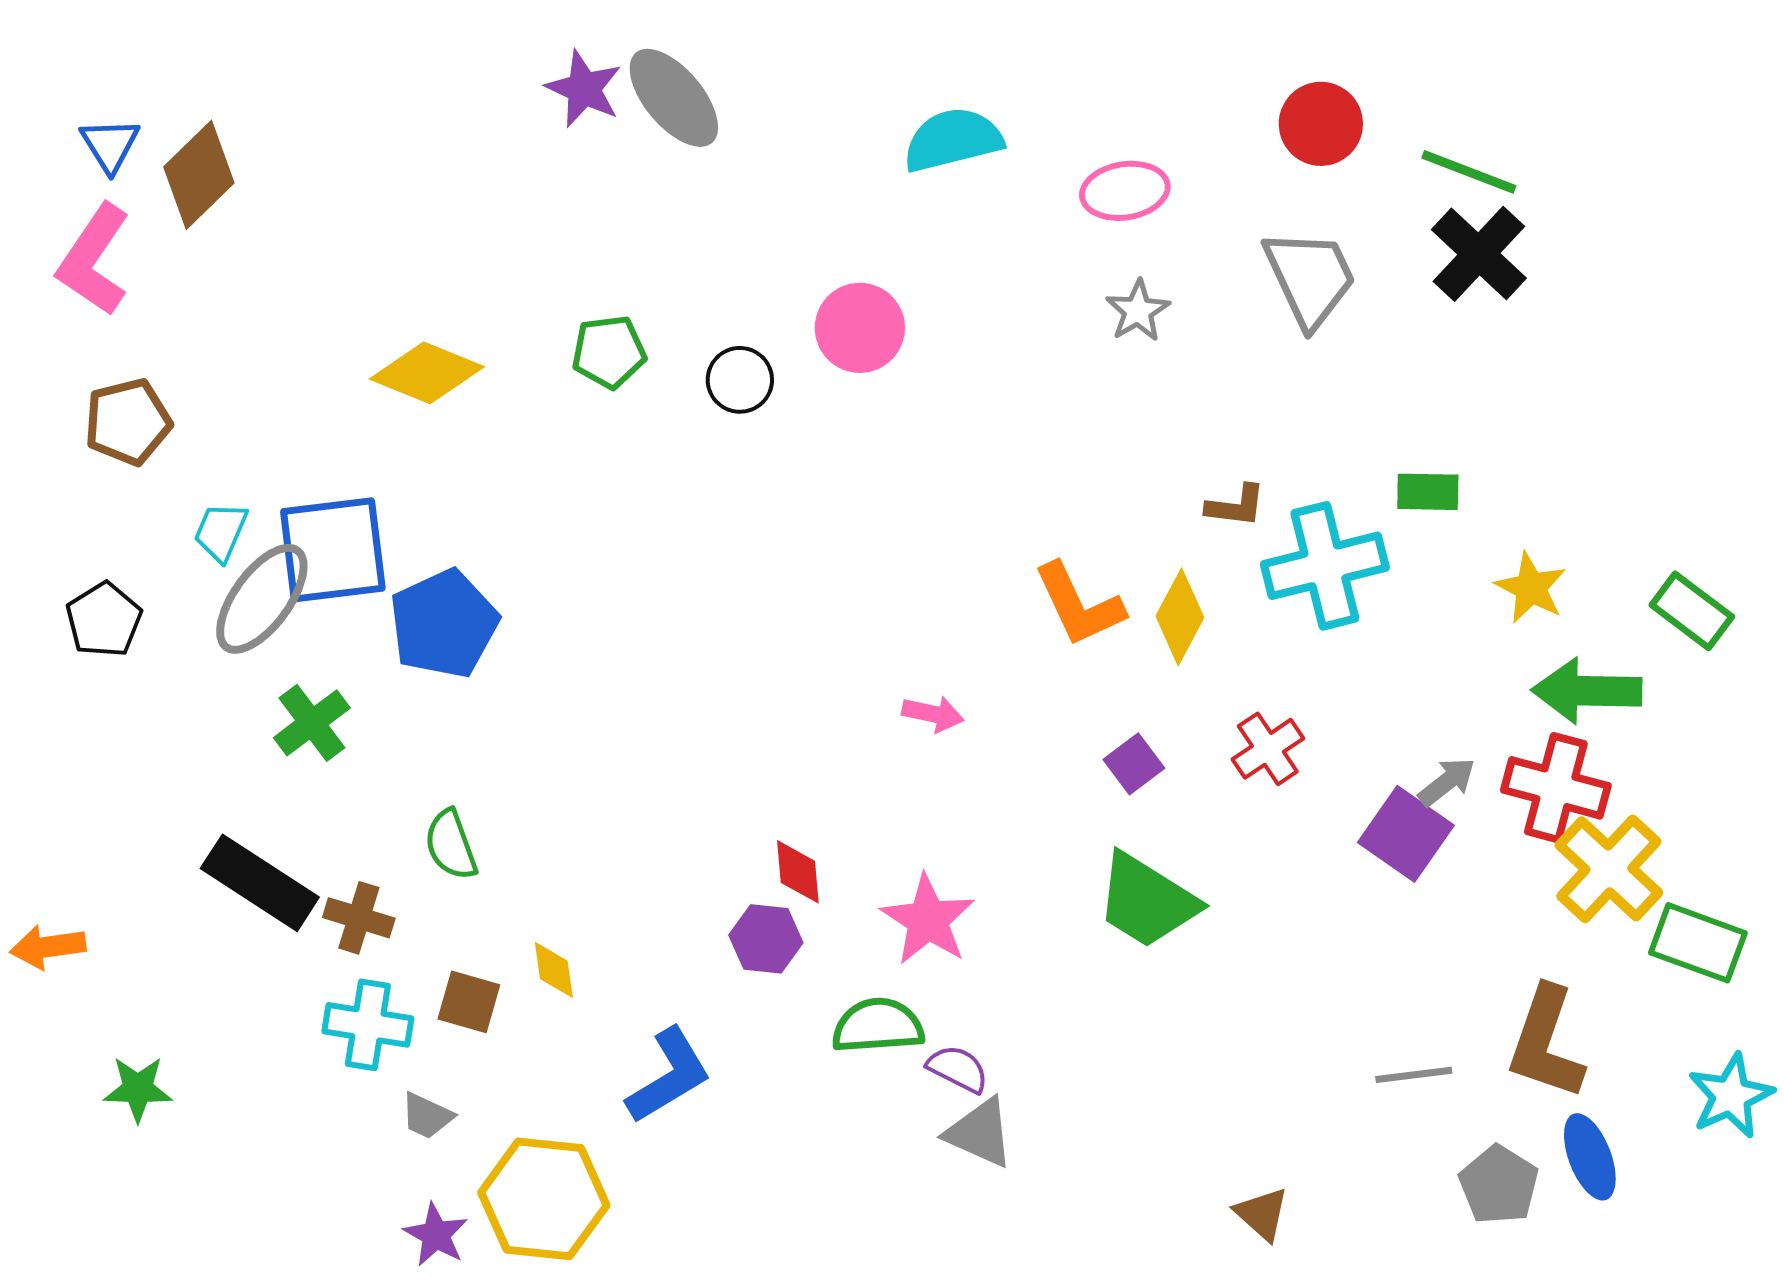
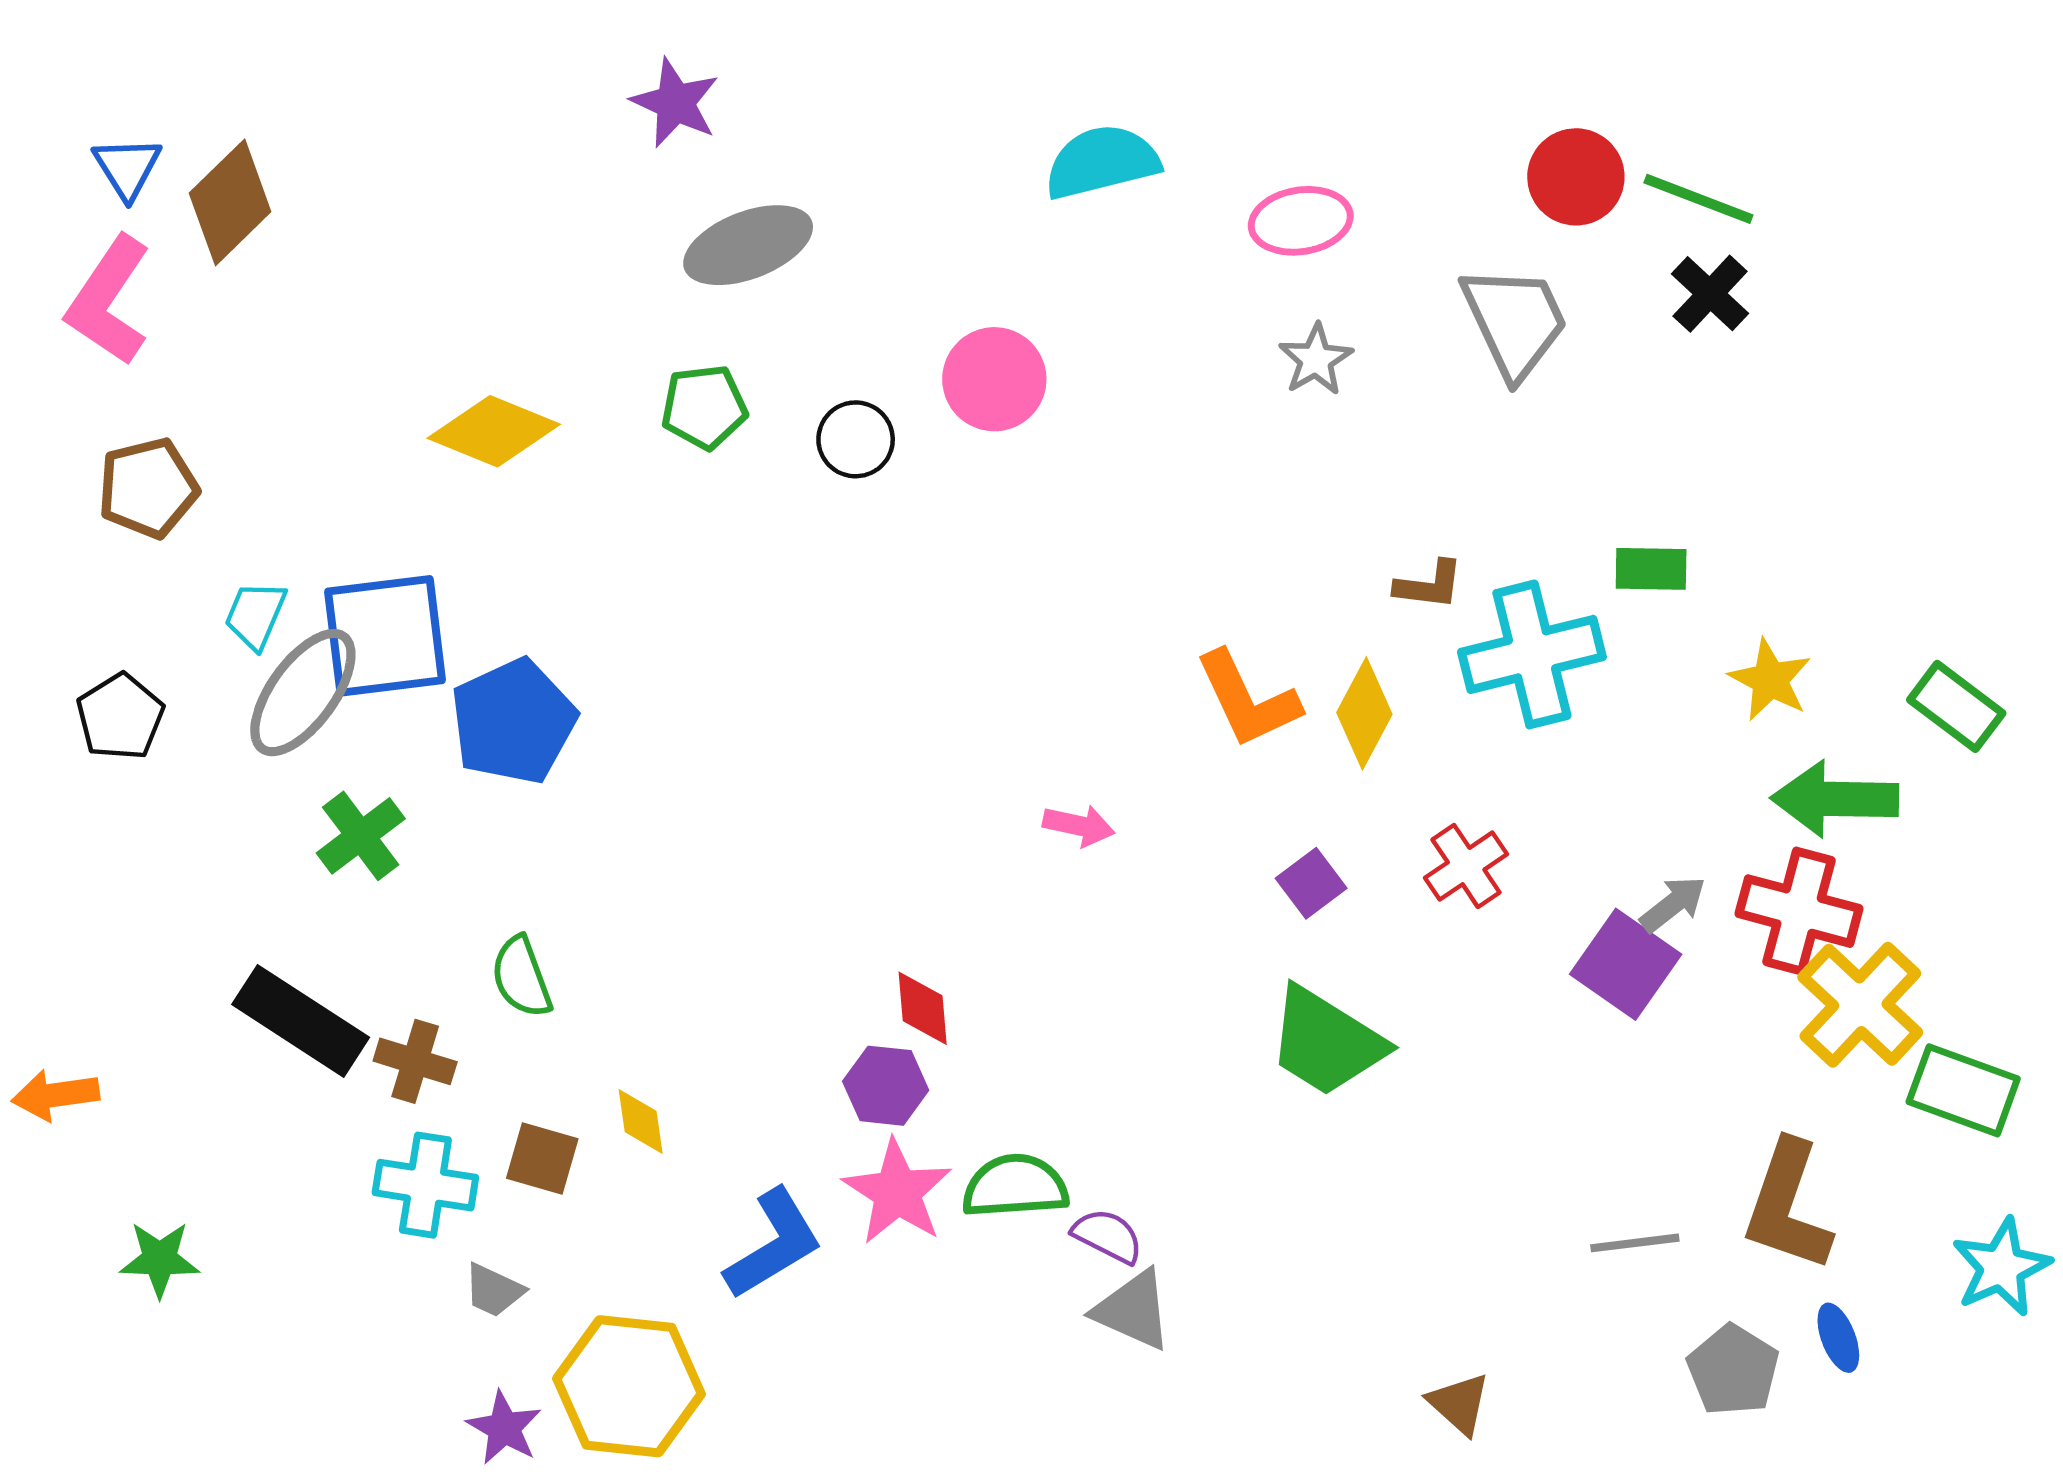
gray ellipse: (674, 98) -> (748, 245), moved, turned -71
red circle: (1321, 124) -> (1576, 177), moved
black cross: (1479, 254) -> (1710, 294), size x0.7
pink star: (928, 920) -> (897, 1192), moved
blue ellipse: (1590, 1157) -> (1838, 1338), size x0.7

